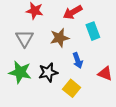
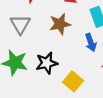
blue arrow: (78, 61) -> (91, 43), moved

